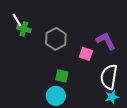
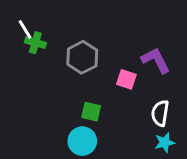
white semicircle: (109, 77) -> (160, 113), size x0.7

